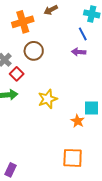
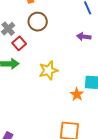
purple arrow: (79, 52) -> (84, 37), moved

